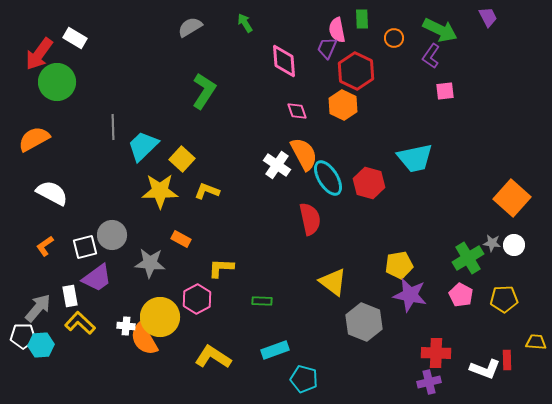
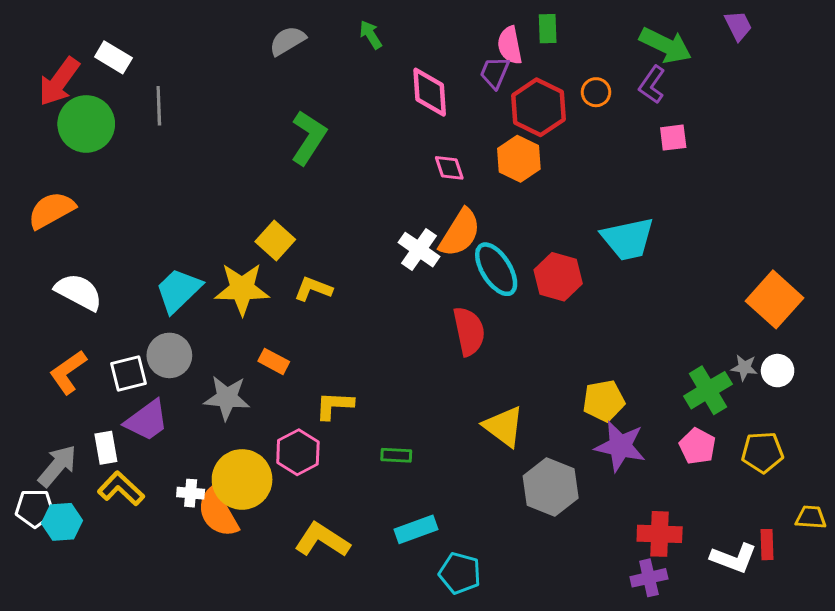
orange circle: (394, 38) -> (596, 92), moved
gray line: (113, 127) -> (159, 106), moved
cyan trapezoid: (143, 146) -> (178, 290), moved
orange semicircle: (304, 154) -> (460, 233), turned 60
orange L-shape: (45, 246) -> (68, 372), size x1.4

